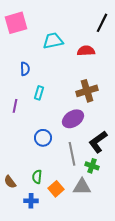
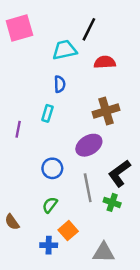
black line: (102, 23) -> (89, 29), moved
blue semicircle: (25, 69) -> (60, 84), moved
green semicircle: (37, 177) -> (50, 205), moved, turned 32
gray triangle: (82, 187) -> (104, 252), moved
blue cross: (31, 201) -> (49, 245), moved

